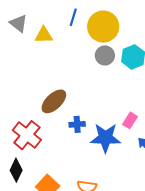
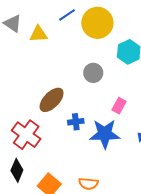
blue line: (73, 17) -> (67, 15), turned 42
gray circle: (105, 55) -> (93, 73), moved
pink rectangle: (130, 120) -> (119, 106), moved

